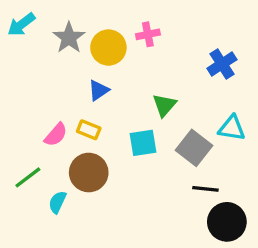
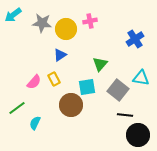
gray star: (69, 38) -> (42, 23), turned -30
yellow rectangle: (89, 130) -> (54, 79), turned 40
brown circle: (89, 173) -> (71, 105), moved

